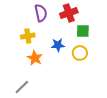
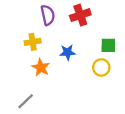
green square: (83, 31) -> (108, 45), moved
yellow circle: (80, 53) -> (101, 67), moved

